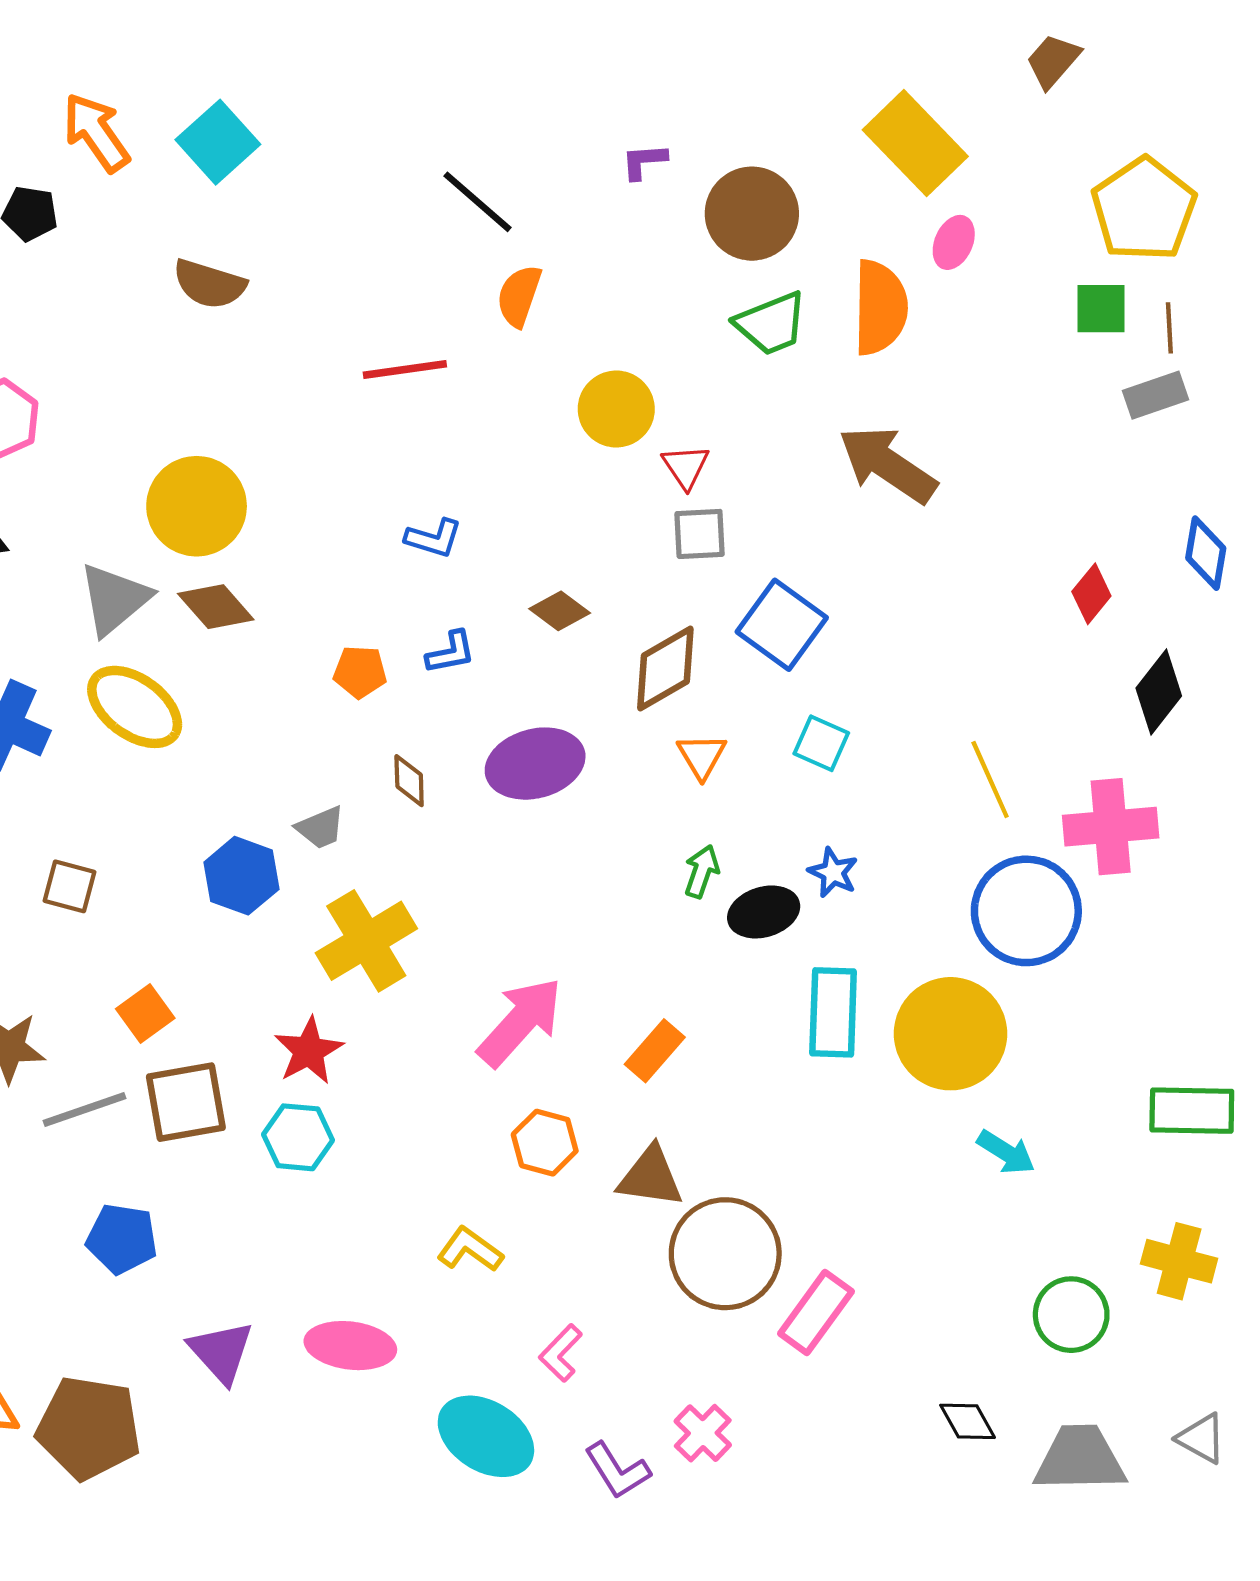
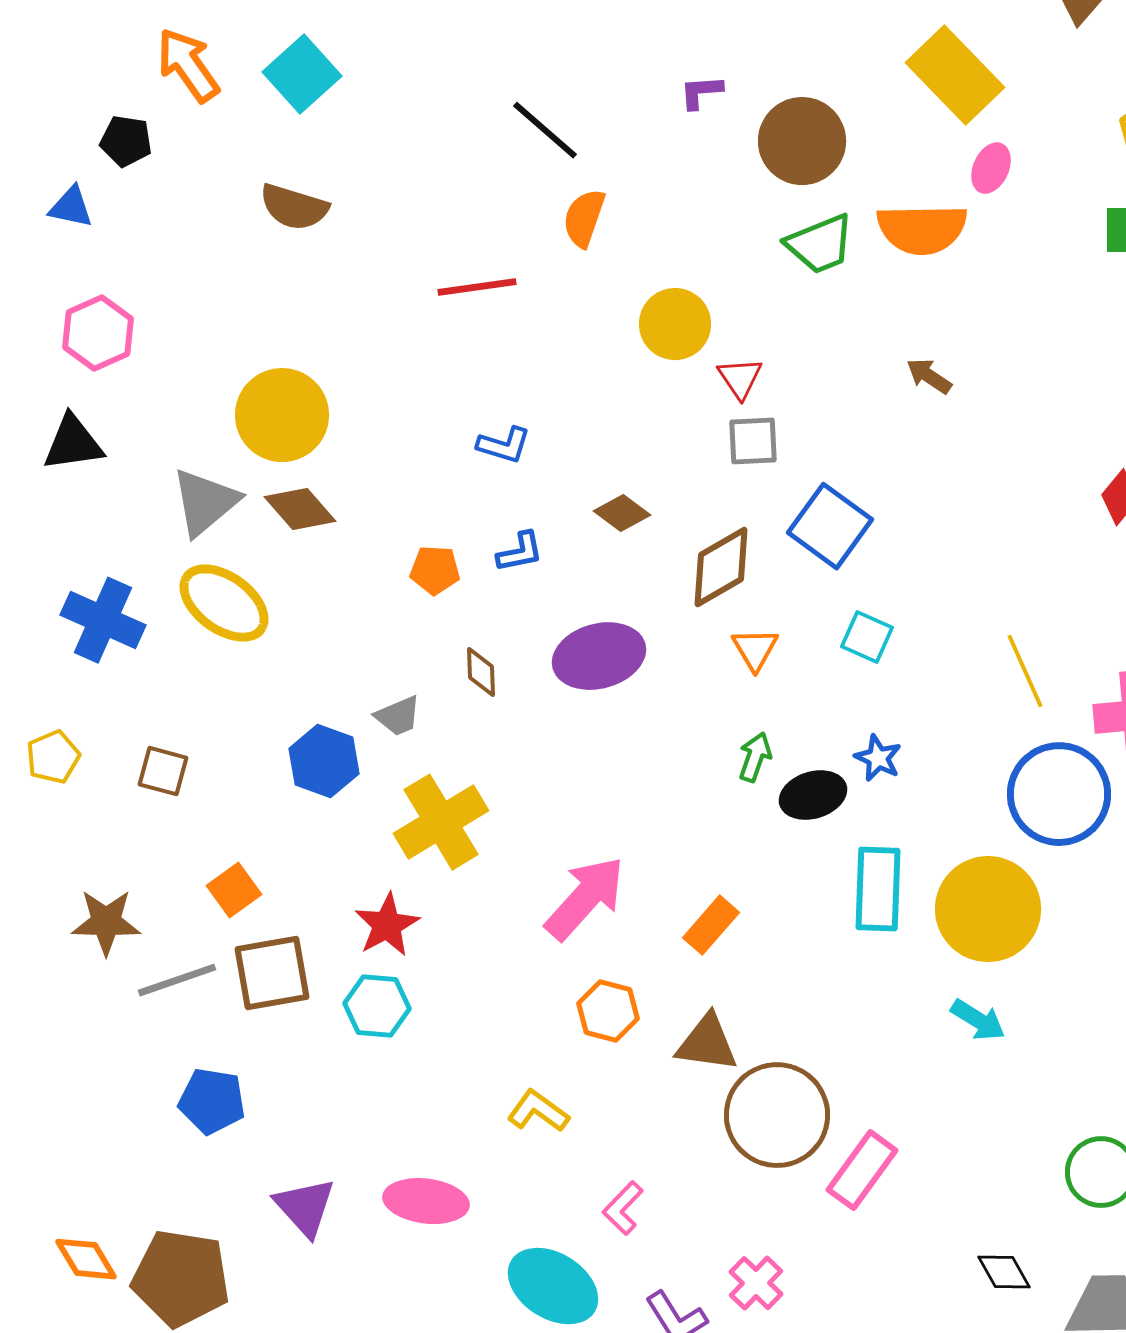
orange semicircle: (880, 308) -> (922, 229), turned 88
brown arrow: (888, 465) -> (929, 376), size x0.5
cyan arrow: (1006, 1152) -> (978, 1020), moved

